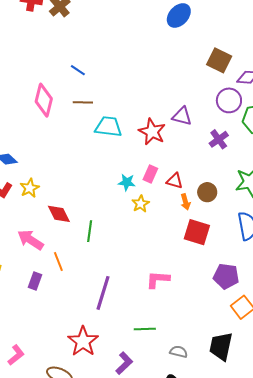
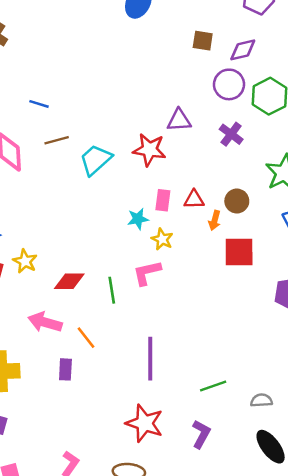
brown square: (219, 60) -> (203, 41), size x0.7
cyan trapezoid: (108, 127) -> (96, 160), turned -32
orange arrow: (185, 202) -> (215, 220), turned 49
red diamond: (59, 214) -> (69, 281), turned -45
pink L-shape: (158, 279) -> (147, 273), moved

